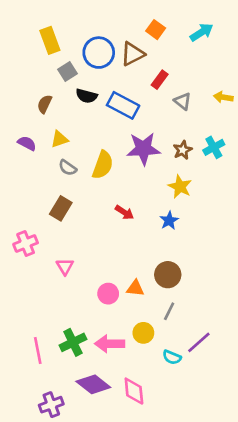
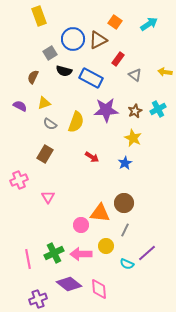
yellow rectangle: (50, 40) -> (39, 16), moved
orange triangle: (135, 288) -> (100, 213), size x1.5
pink circle: (108, 294) -> (81, 225), moved

